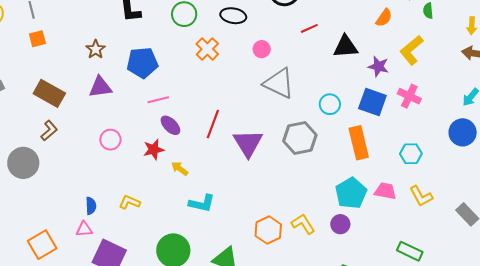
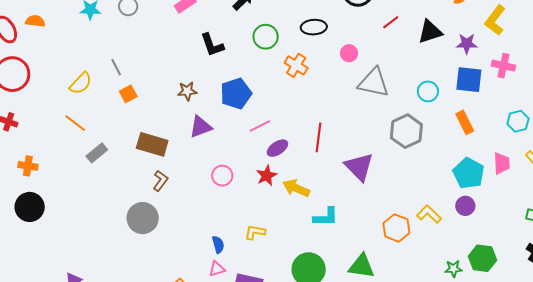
brown star: (96, 49) -> (187, 91), turned -30
purple ellipse: (170, 125) -> (277, 148), turned -65
purple triangle: (248, 143) -> (359, 167), moved
orange rectangle: (359, 143) -> (465, 122), size x0.7
yellow arrow: (180, 169) -> (296, 188), size x1.5
pink trapezoid: (385, 191) -> (502, 163), turned 90

